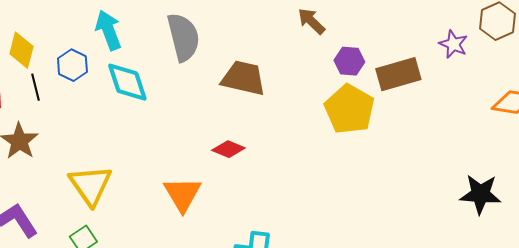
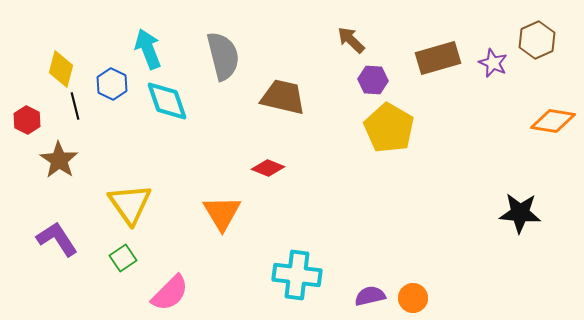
purple hexagon: (349, 61) -> (373, 80), moved
brown rectangle: (398, 74) -> (438, 58), moved

